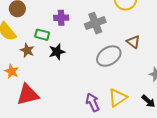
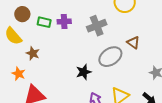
green rectangle: (42, 35) -> (44, 22), moved
black star: (57, 52) -> (84, 72), moved

